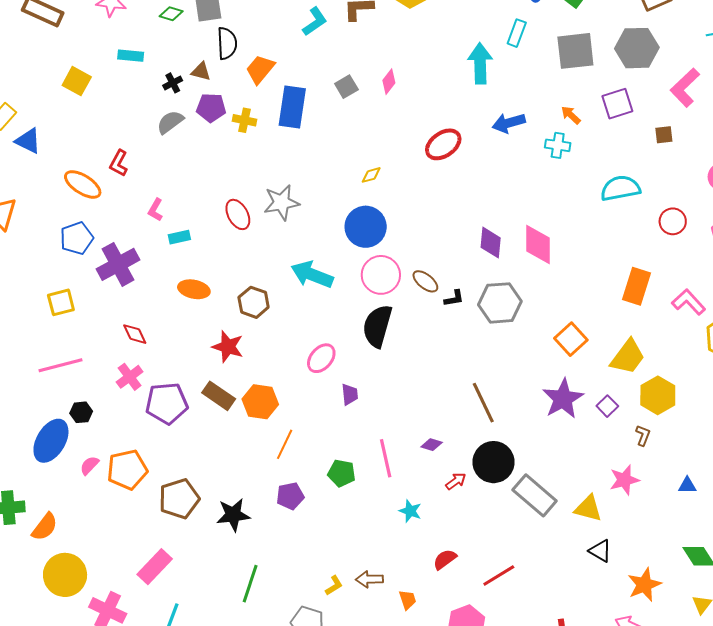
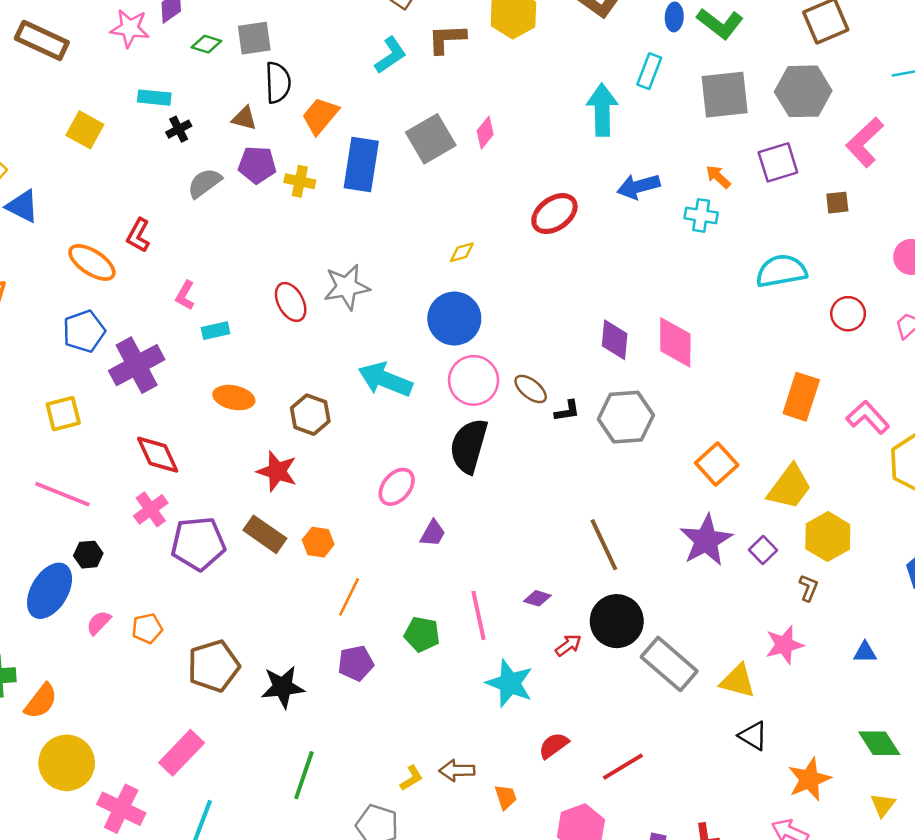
black cross: (173, 83) -> (179, 129), moved
gray square: (346, 87) -> (431, 139), size x1.6
red diamond: (135, 334) -> (158, 455), size x1.4
pink line: (61, 365) -> (62, 494), turned 36
purple trapezoid: (350, 394) -> (433, 533), turned 35
orange hexagon: (260, 402) -> (318, 542), size x0.7
orange pentagon: (127, 470) -> (147, 628), size x0.6
cyan star: (410, 511) -> (510, 683), size x1.6

